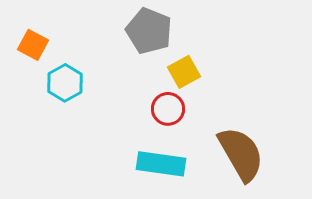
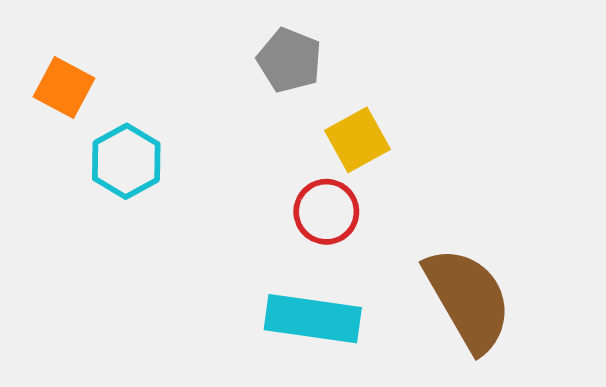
gray pentagon: (149, 31) -> (289, 60), size x0.7

